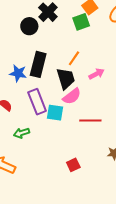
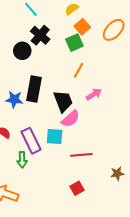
orange line: (74, 58) -> (78, 70), moved
purple rectangle: (37, 102) -> (31, 141), moved
red line: (90, 120) -> (81, 155), moved
green arrow: (22, 133) -> (22, 160), turned -70

